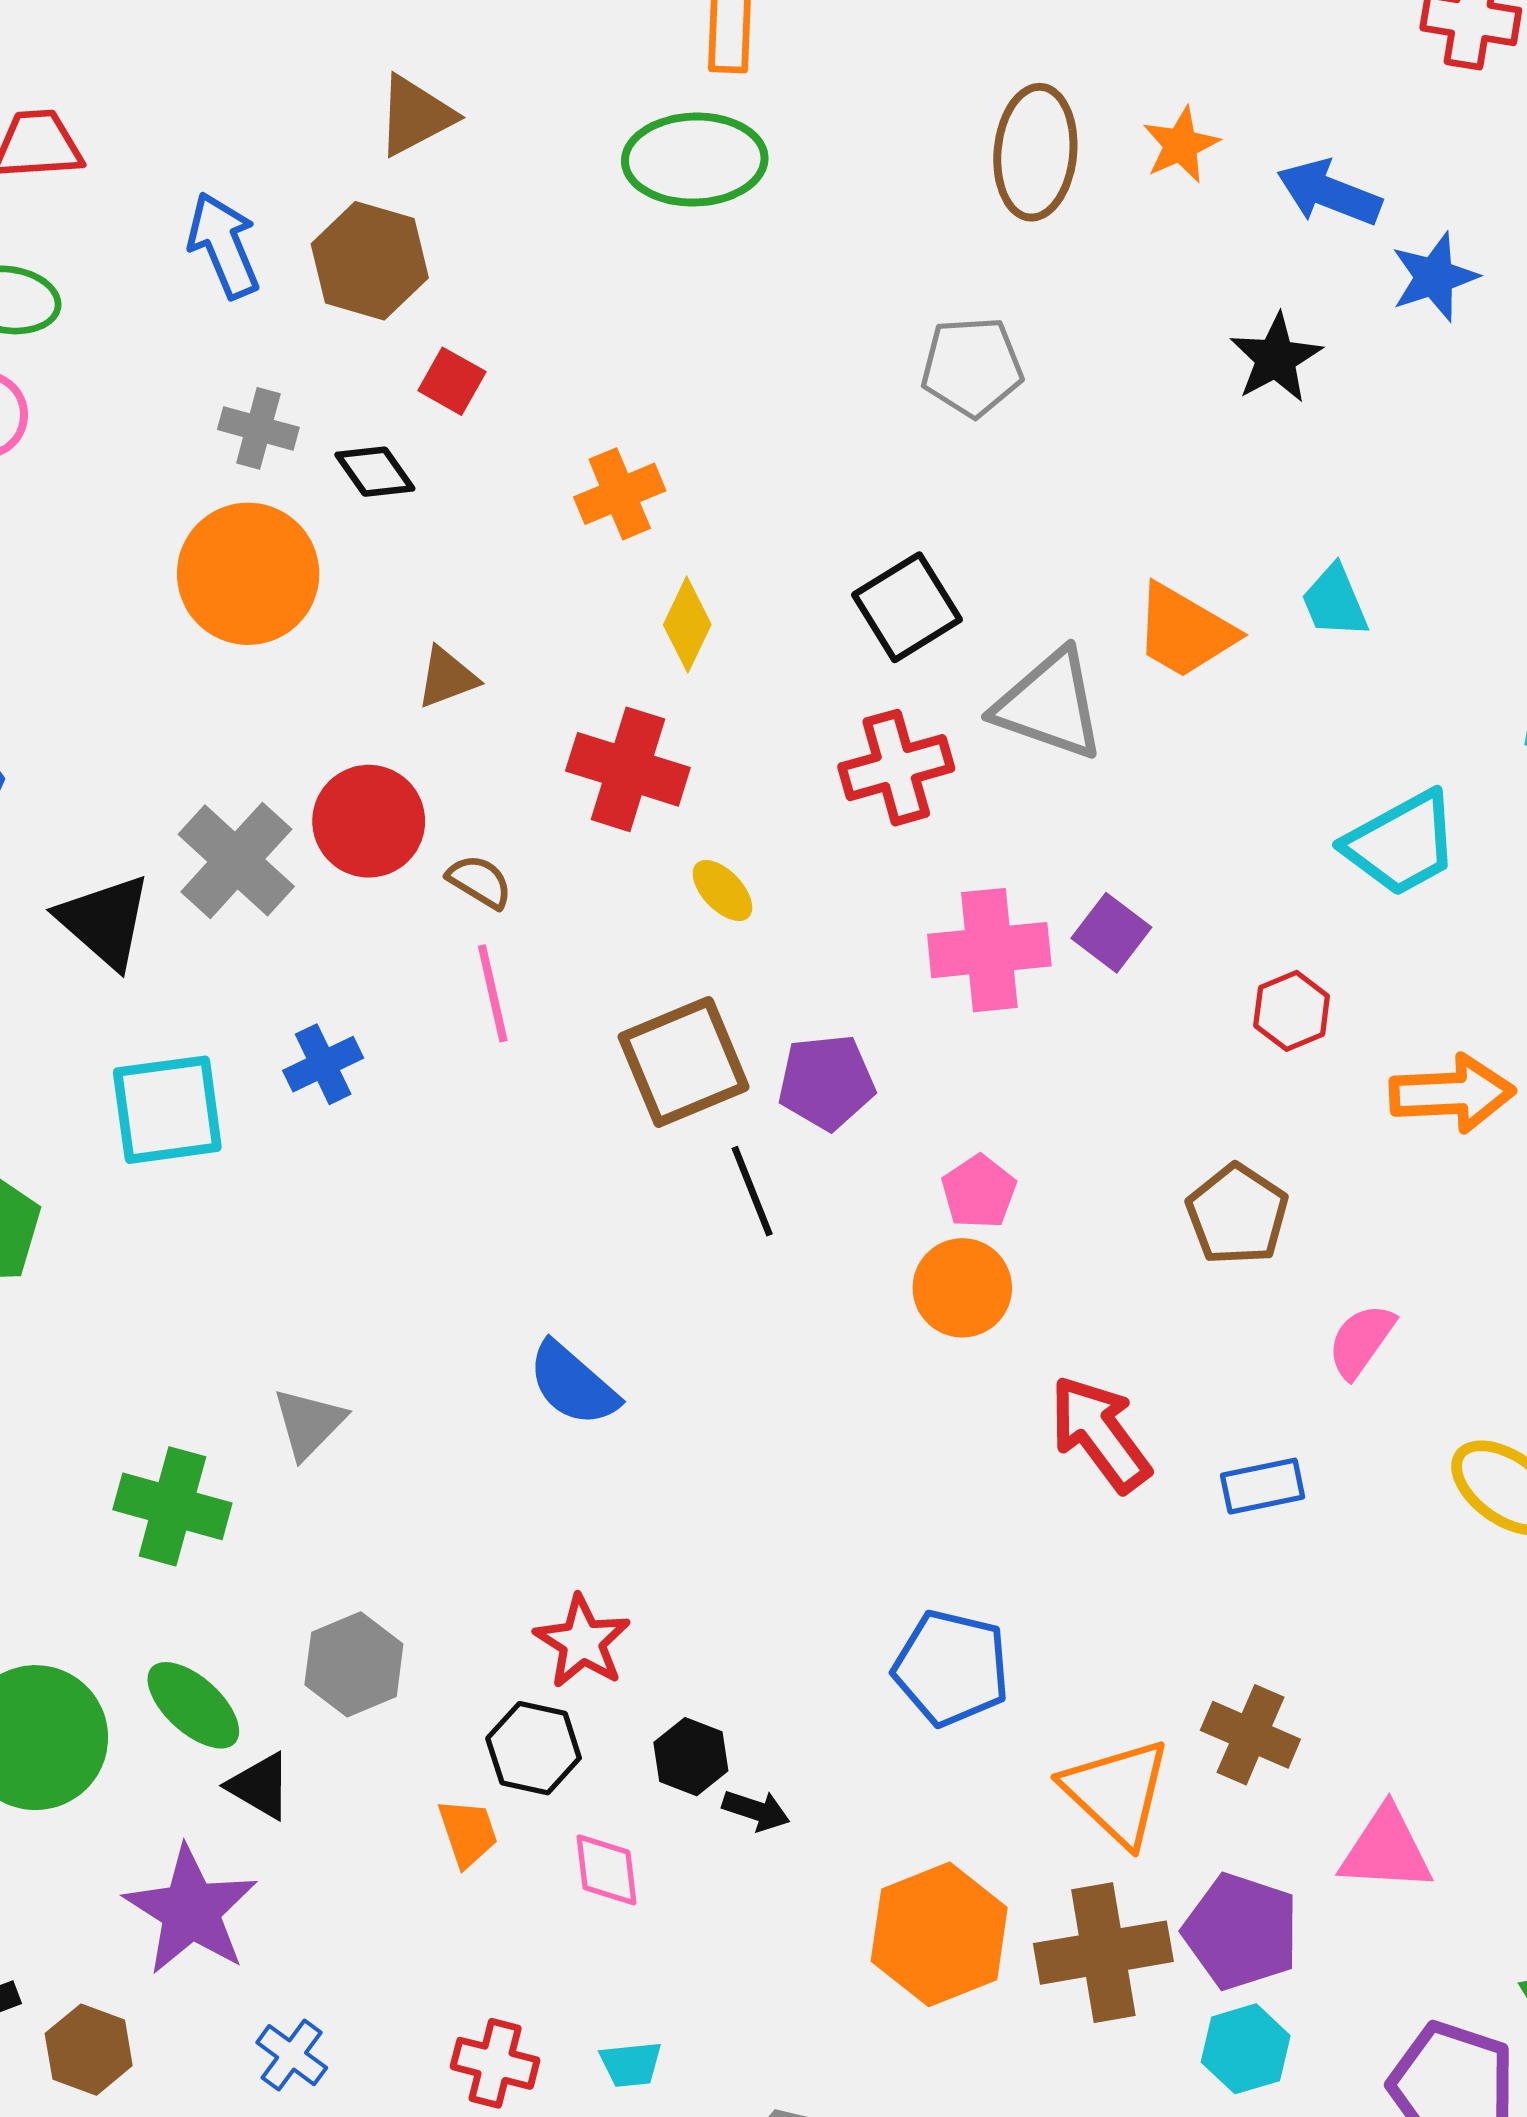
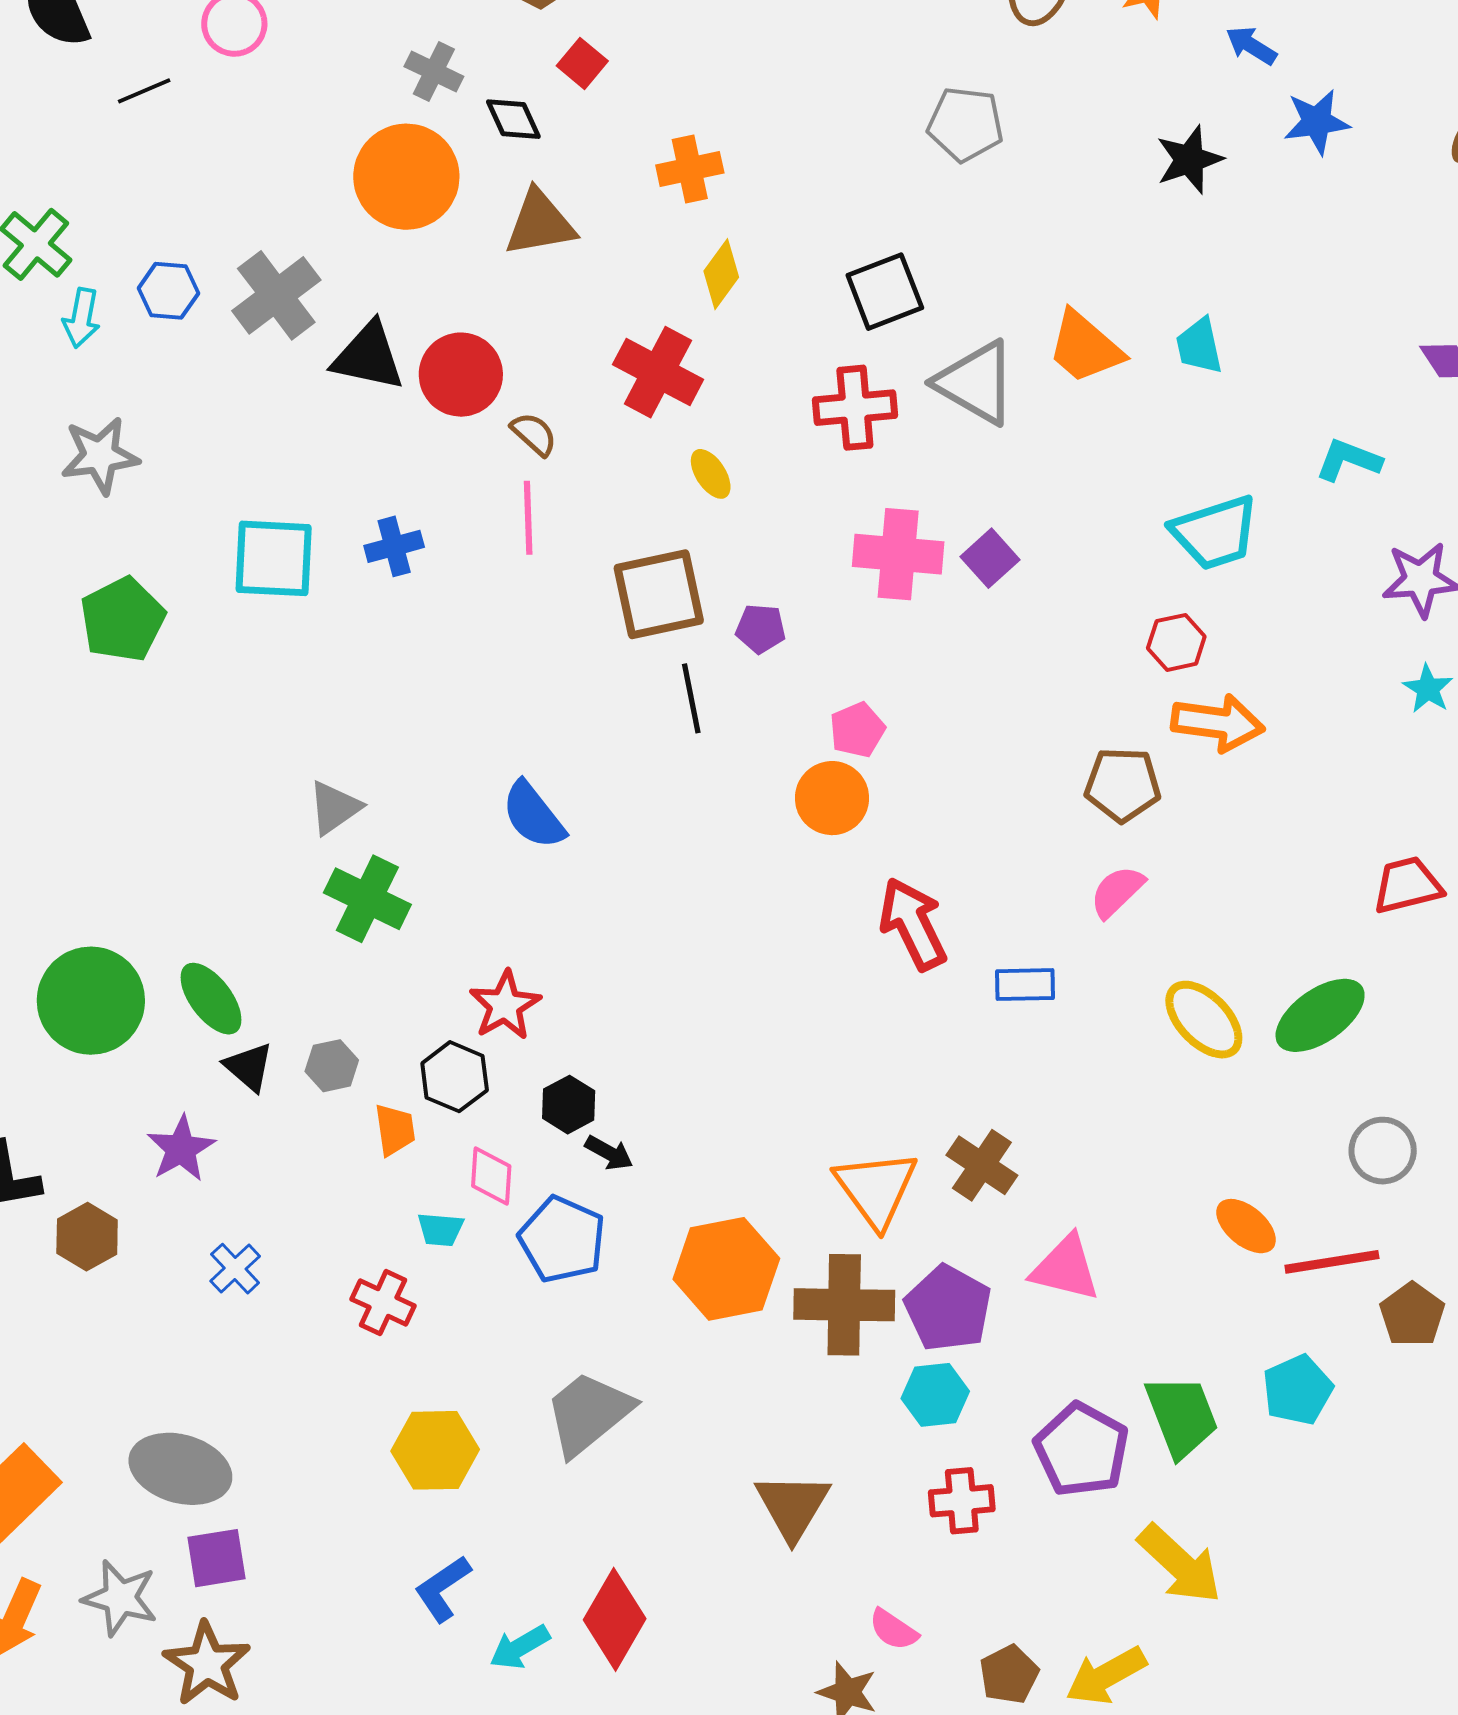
blue arrow: (1329, 193) -> (1251, 46), size x0.7
brown triangle: (447, 678) -> (540, 223), moved, size x1.5
gray cross: (236, 860) -> (276, 295), moved
black triangle: (105, 921) -> (368, 356), moved, turned -40
red hexagon: (1292, 1011) -> (1176, 642), moved
purple pentagon: (826, 1082) -> (761, 629), size x0.7
brown pentagon: (1237, 1215) -> (1123, 785), moved, turned 30
green cross: (172, 1506) -> (367, 899), moved
gray hexagon: (354, 1664) -> (332, 1066), moved, size x0.7
blue pentagon: (951, 1668) -> (562, 1239), moved
purple star: (191, 1910) -> (181, 1149), size x0.7
cyan trapezoid: (631, 2064) -> (440, 1229), moved

